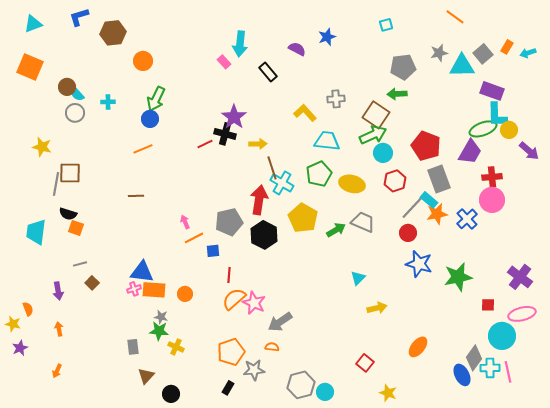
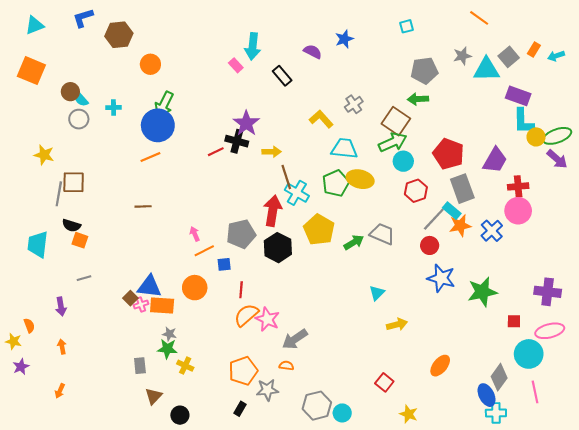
gray cross: (336, 99) -> (354, 104), turned -30
blue circle: (150, 119) -> (158, 125), size x1.8
green ellipse: (483, 129) -> (557, 136), moved
yellow ellipse: (352, 184) -> (360, 179), moved
purple cross: (520, 277) -> (548, 292), turned -30
brown square: (92, 283) -> (130, 298), moved
orange circle: (185, 294) -> (195, 288), moved, size x1.5
cyan cross: (490, 368) -> (496, 413), moved

